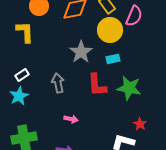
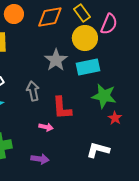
cyan rectangle: (113, 59) -> (88, 67), size x1.6
red L-shape: (97, 85) -> (62, 108), moved
red star: (140, 124) -> (115, 118), moved

